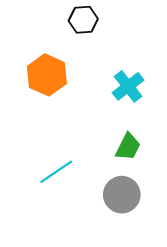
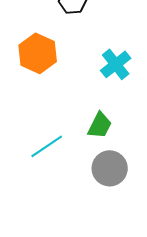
green trapezoid: (128, 147) -> (100, 125), moved

